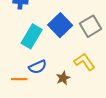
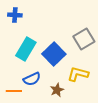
blue square: (60, 25) -> (54, 54), moved
yellow L-shape: (84, 62) -> (78, 74), turned -40

